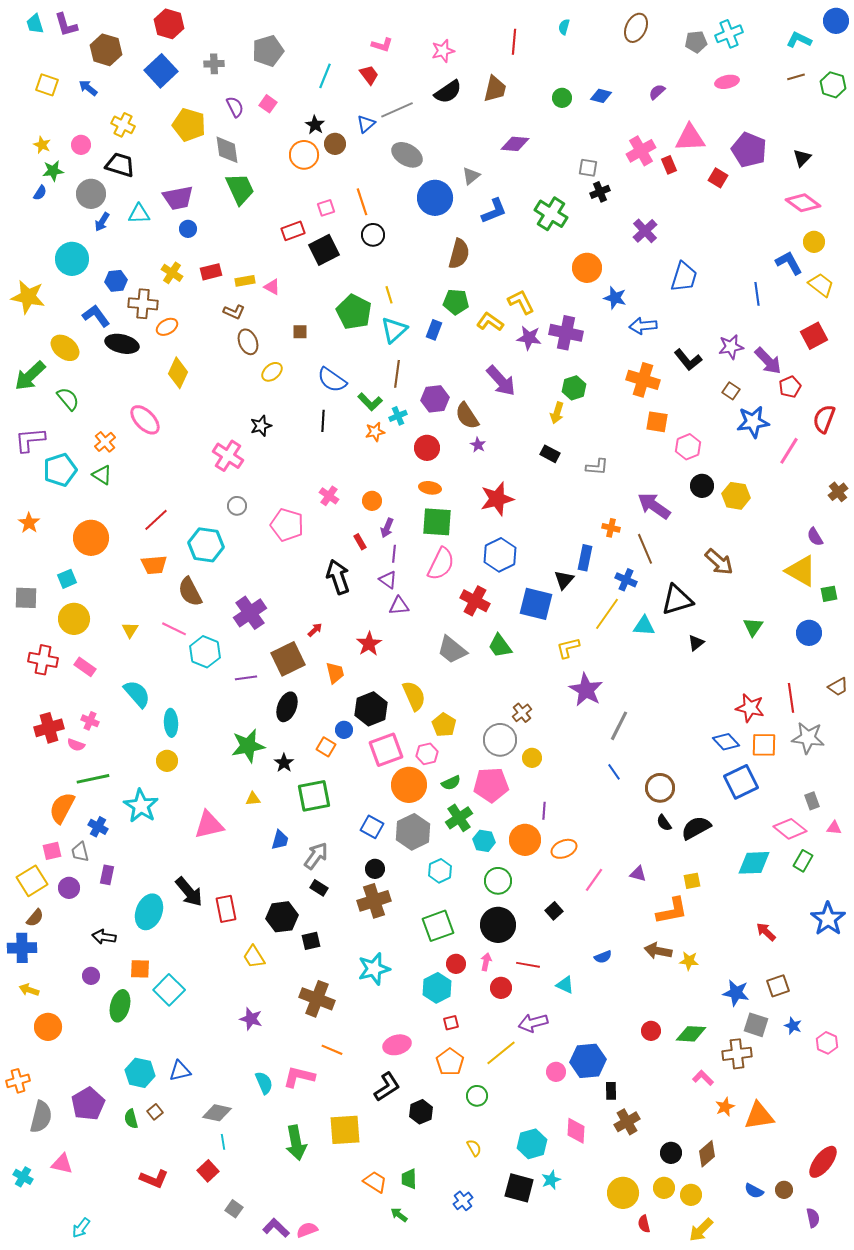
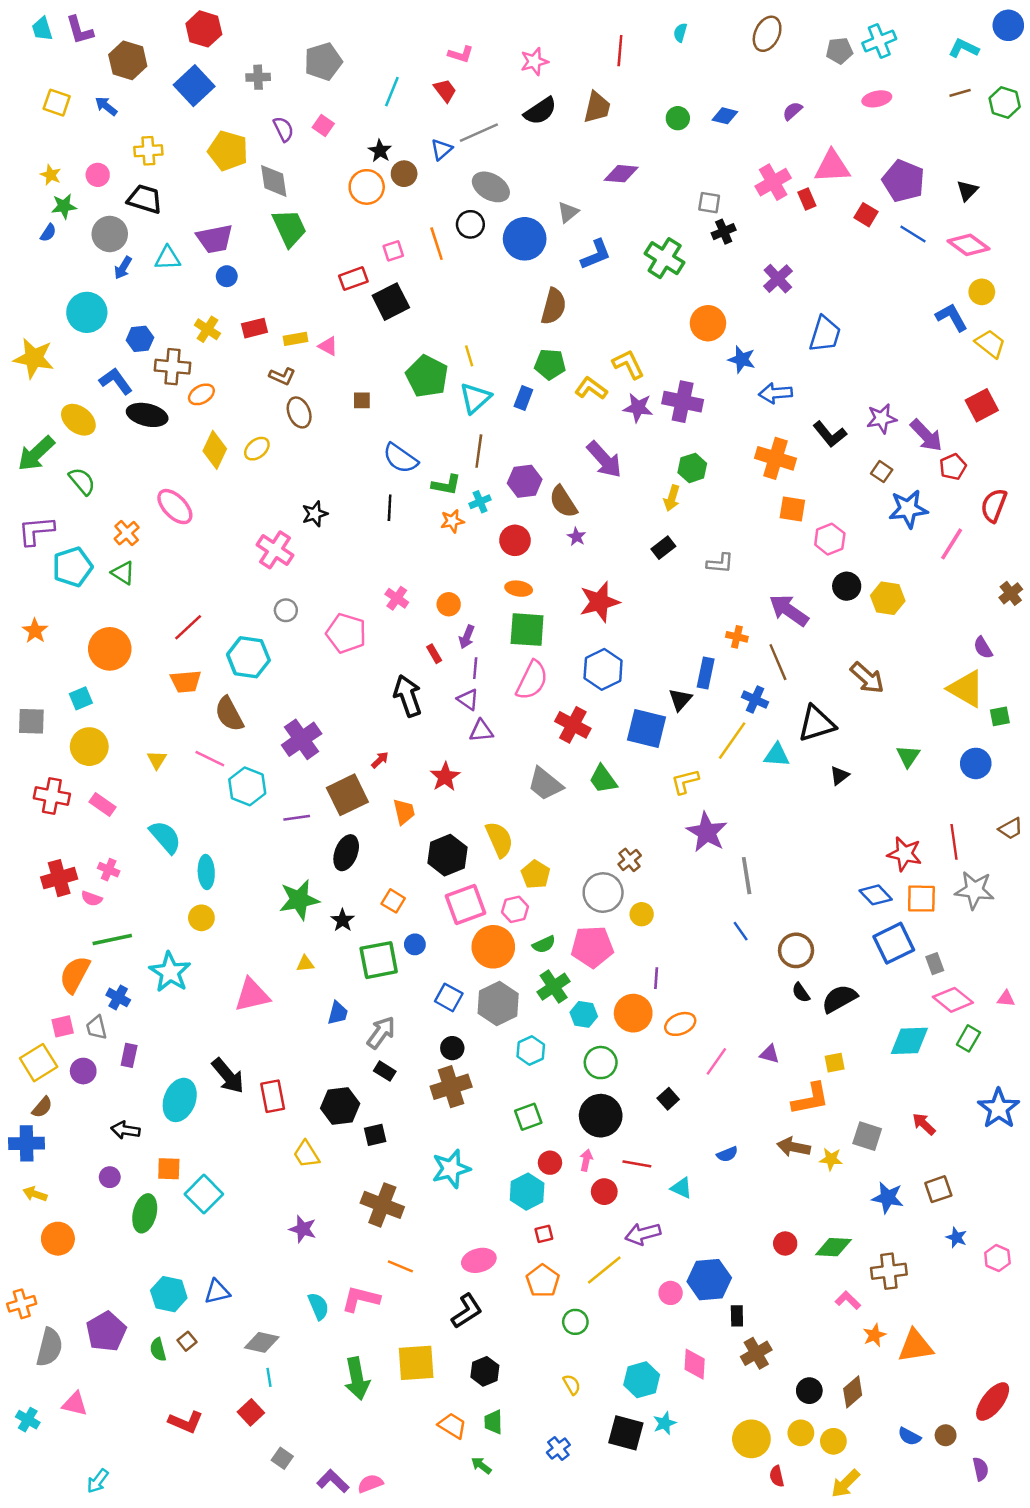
yellow cross: (123, 125) -> (148, 151), turned -30
black circle: (373, 235) -> (470, 224), moved
blue line: (757, 294) -> (913, 234), moved, turned -50
yellow ellipse: (272, 372) -> (257, 449), moved
green L-shape: (370, 402) -> (446, 485), turned -35
black rectangle: (550, 454) -> (663, 548), turned -66
gray line: (619, 726) -> (747, 876), turned -36
blue circle: (344, 730) -> (415, 944), moved
gray rectangle: (812, 801) -> (935, 964), moved
green square: (438, 926) -> (528, 1117), size x0.7
gray square: (756, 1025) -> (867, 1136), moved
black hexagon: (421, 1112) -> (485, 1371), moved

